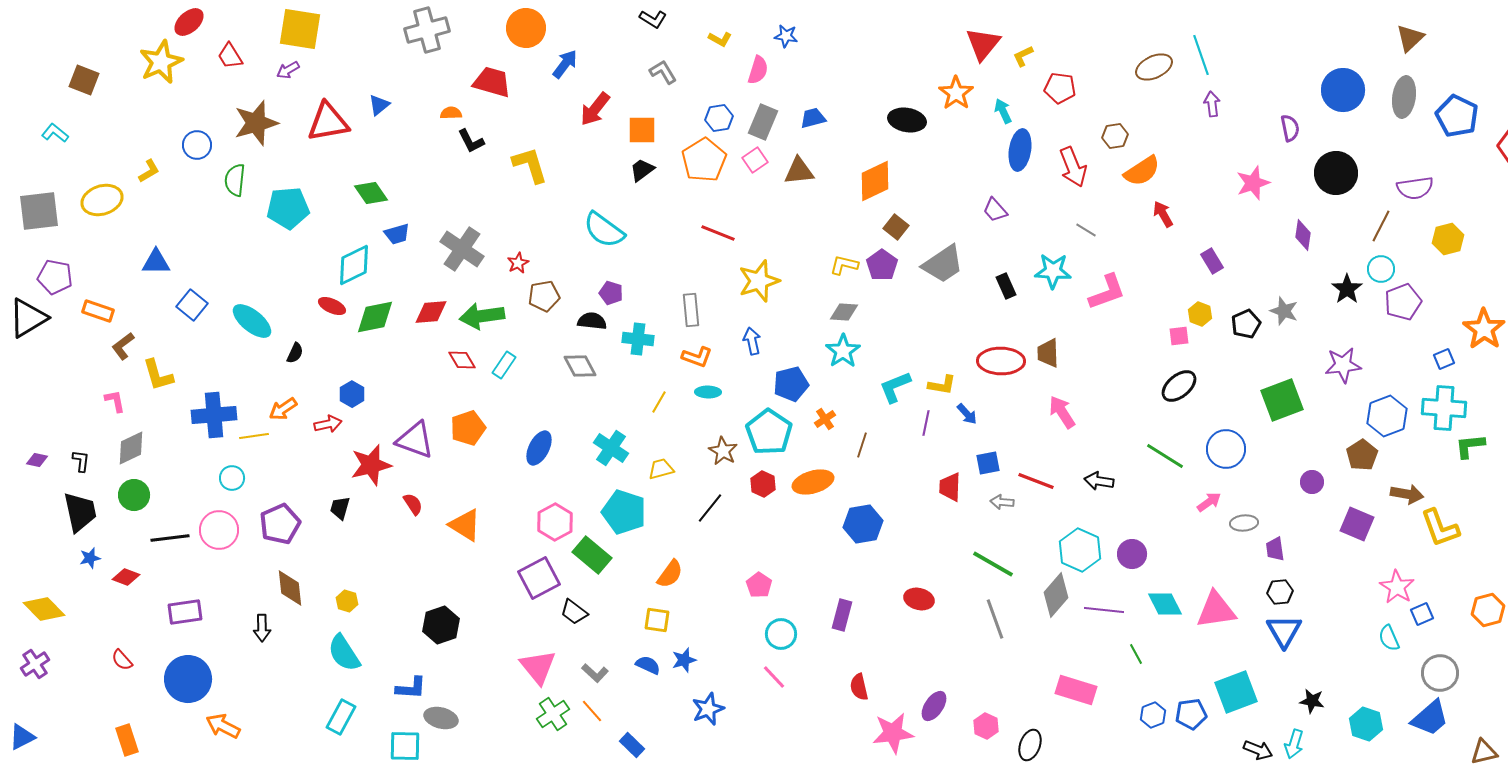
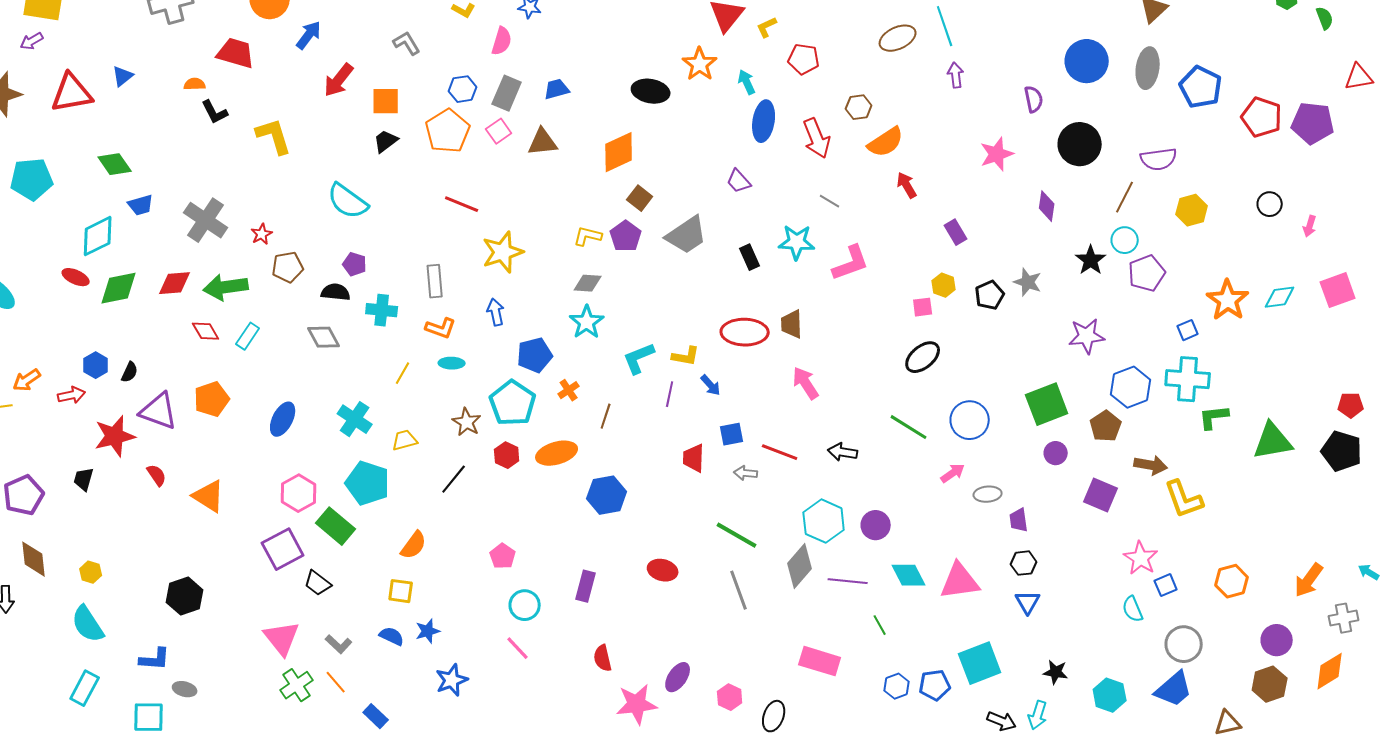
black semicircle: (295, 353) -> (130, 372), moved
green square: (1282, 400) -> (1047, 404), moved
blue triangle: (1284, 631) -> (1028, 602), size x0.7
gray ellipse: (441, 718) -> (185, 689), size x0.7

